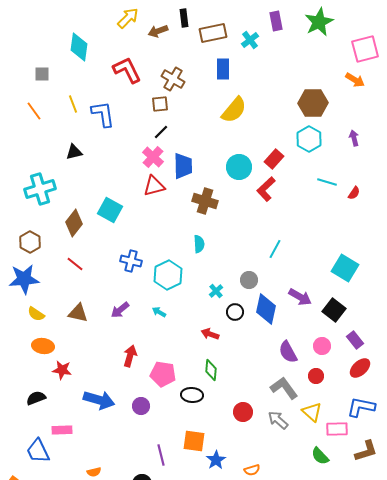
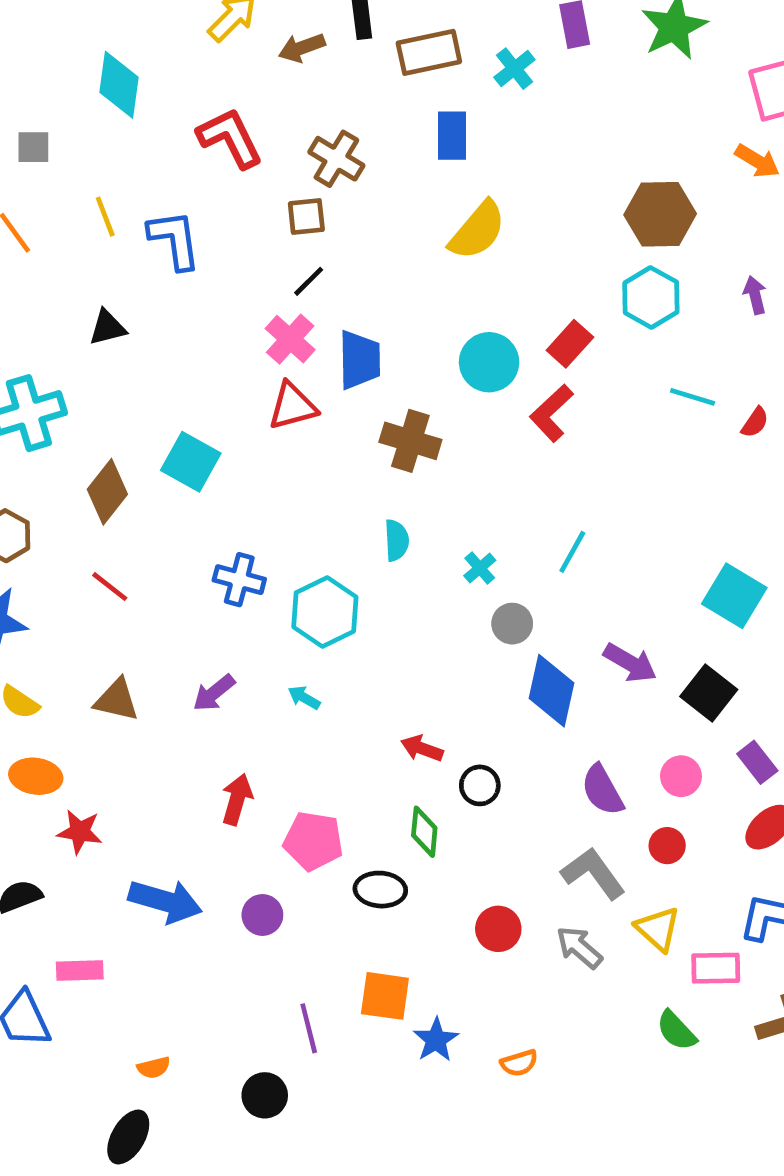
cyan cross: (216, 291) -> (480, 568), moved
black circle: (235, 312) -> (480, 785), moved

